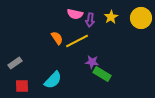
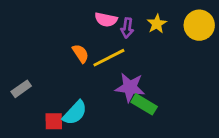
purple star: (92, 62) -> (130, 87), size x1.5
red square: (22, 86) -> (54, 121), moved

